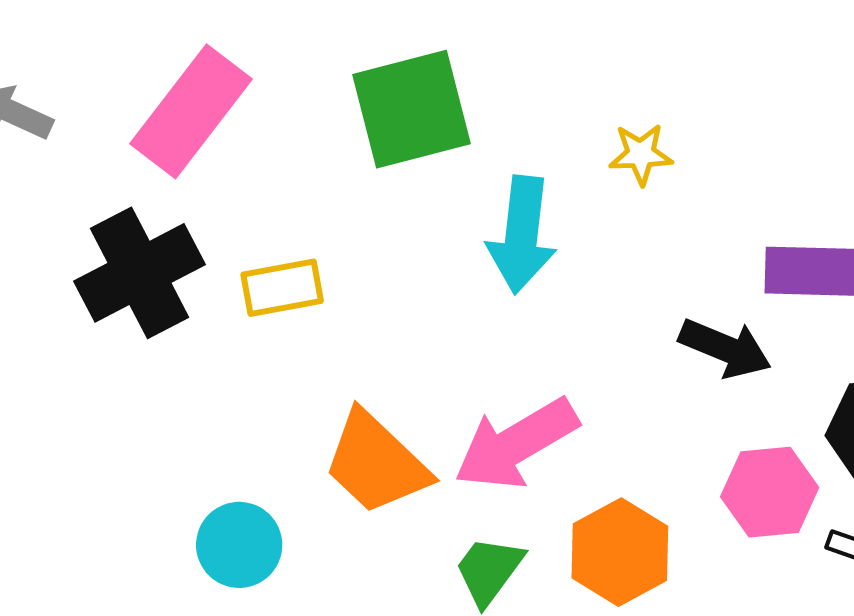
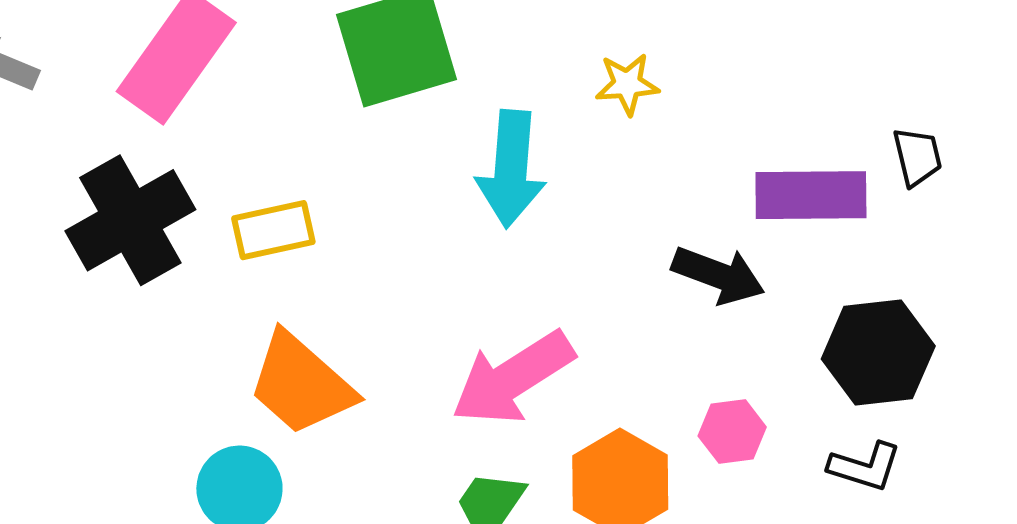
orange trapezoid: (376, 463) -> (301, 384), moved
pink hexagon: (770, 492) -> (732, 431), moved, size x0.7

